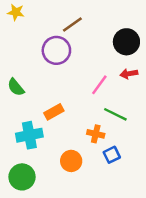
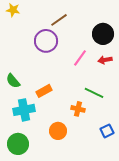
pink line: (99, 85) -> (80, 58), moved
green semicircle: (16, 87) -> (13, 81), moved
blue square: (112, 155) -> (107, 131), moved

